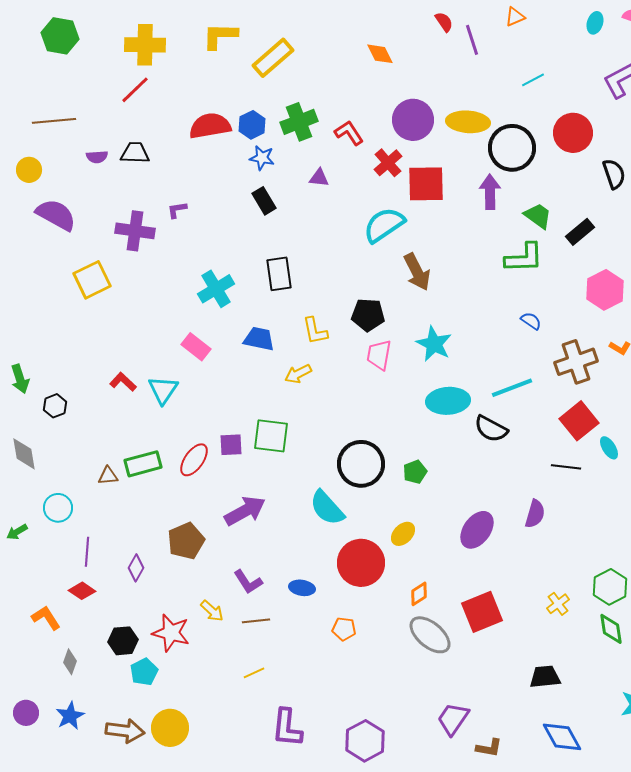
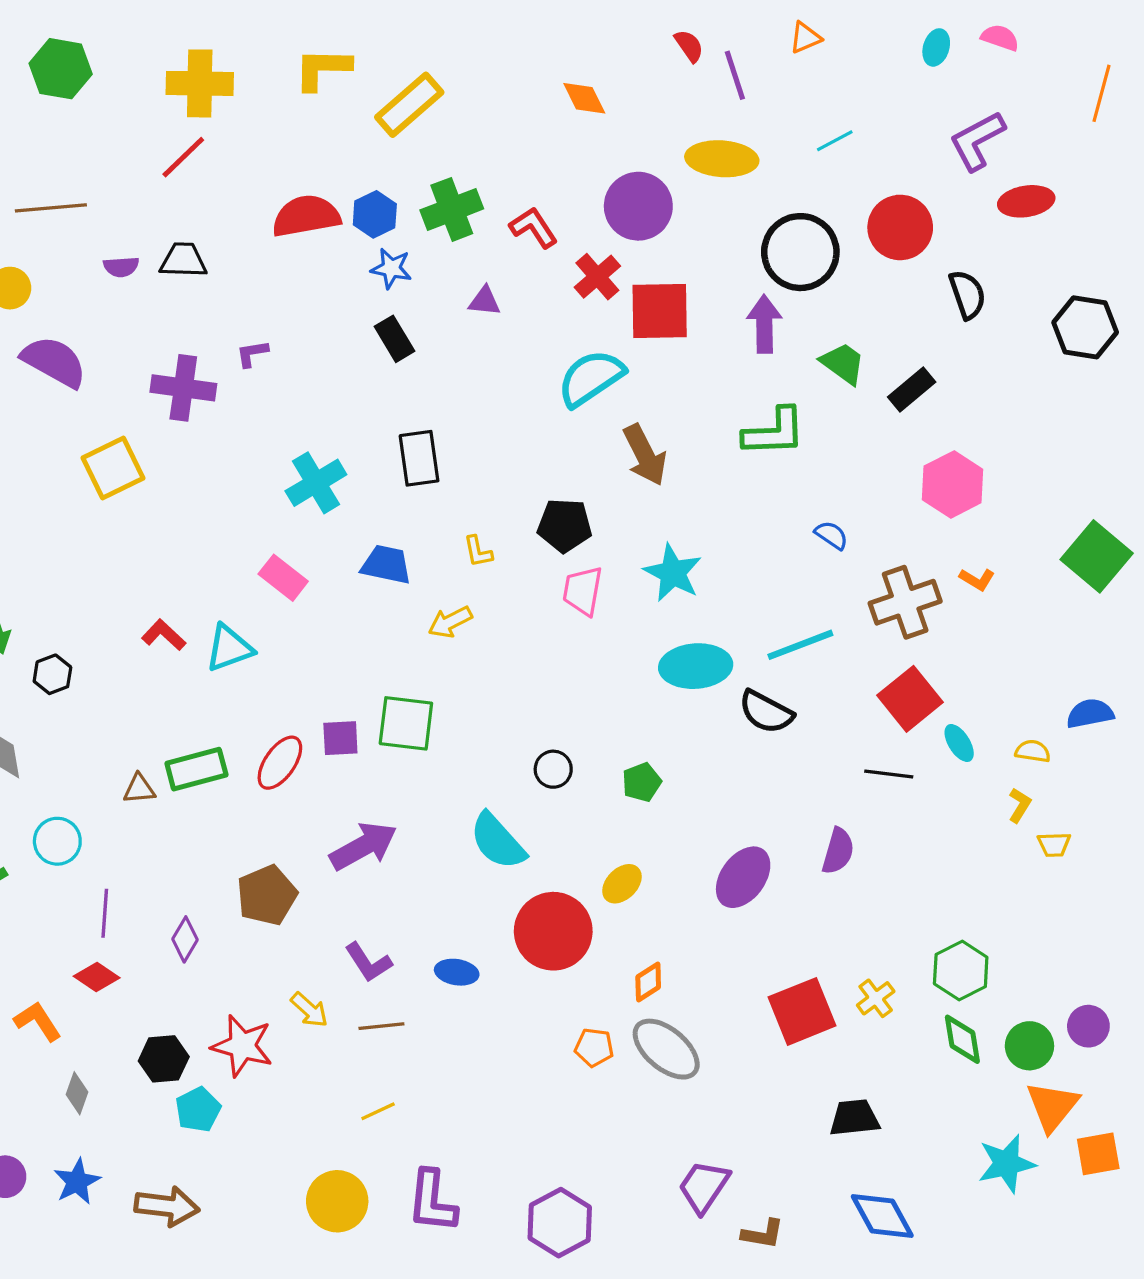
yellow ellipse: (468, 122) -> (722, 159), moved
green L-shape: (524, 258) -> (774, 432), moved
yellow L-shape: (315, 331) -> (478, 552), size x0.7
cyan triangle: (163, 390) -> (229, 648), turned 36
black circle: (361, 464) -> (553, 769), size x0.5
red square: (482, 612) -> (802, 1011), moved
orange pentagon: (344, 629) -> (594, 1047), moved
yellow circle: (170, 728) -> (337, 1201), moved

